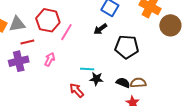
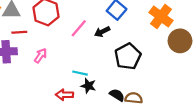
pink line: (66, 32) -> (79, 28), moved
black pentagon: (127, 47) -> (128, 56), turned 30
red arrow: (77, 90) -> (64, 95), turned -56

